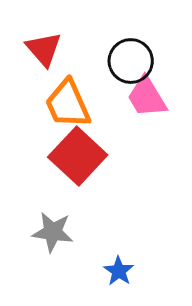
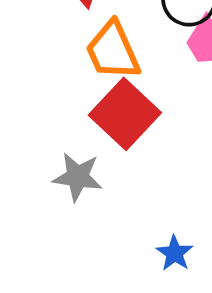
gray star: (53, 232) -> (78, 177), moved

